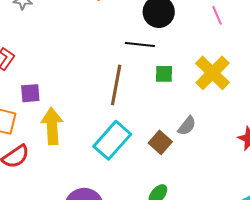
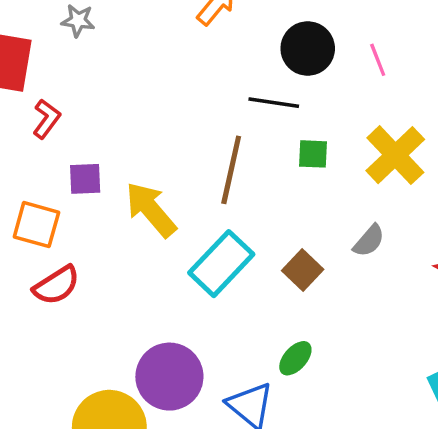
pink line: (217, 15) -> (378, 60), moved
yellow arrow: (52, 126) -> (151, 210), moved, turned -39
gray semicircle: (187, 126) -> (369, 241), moved

